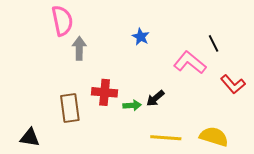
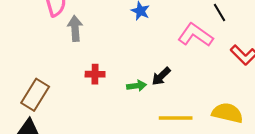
red cross: (105, 92) -> (95, 74), moved, size x0.7
brown rectangle: (70, 108) -> (35, 95), moved, turned 44

